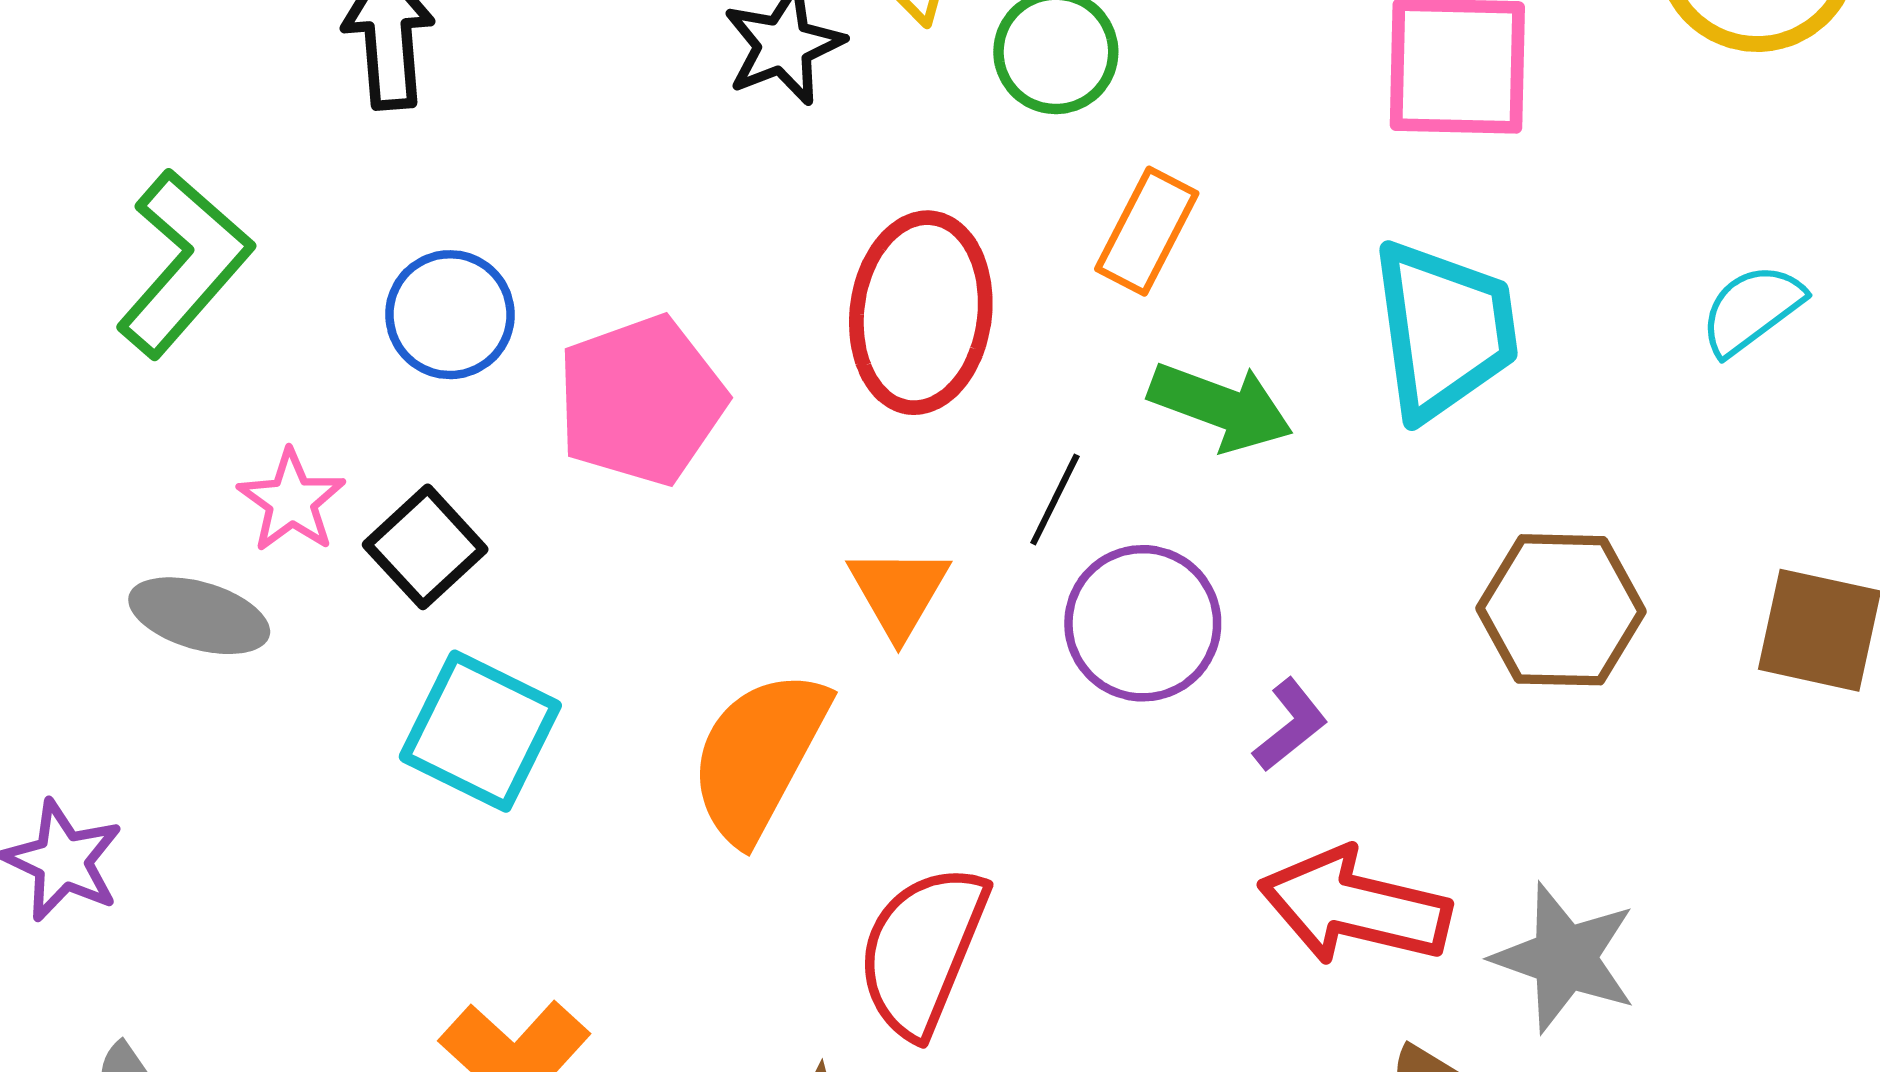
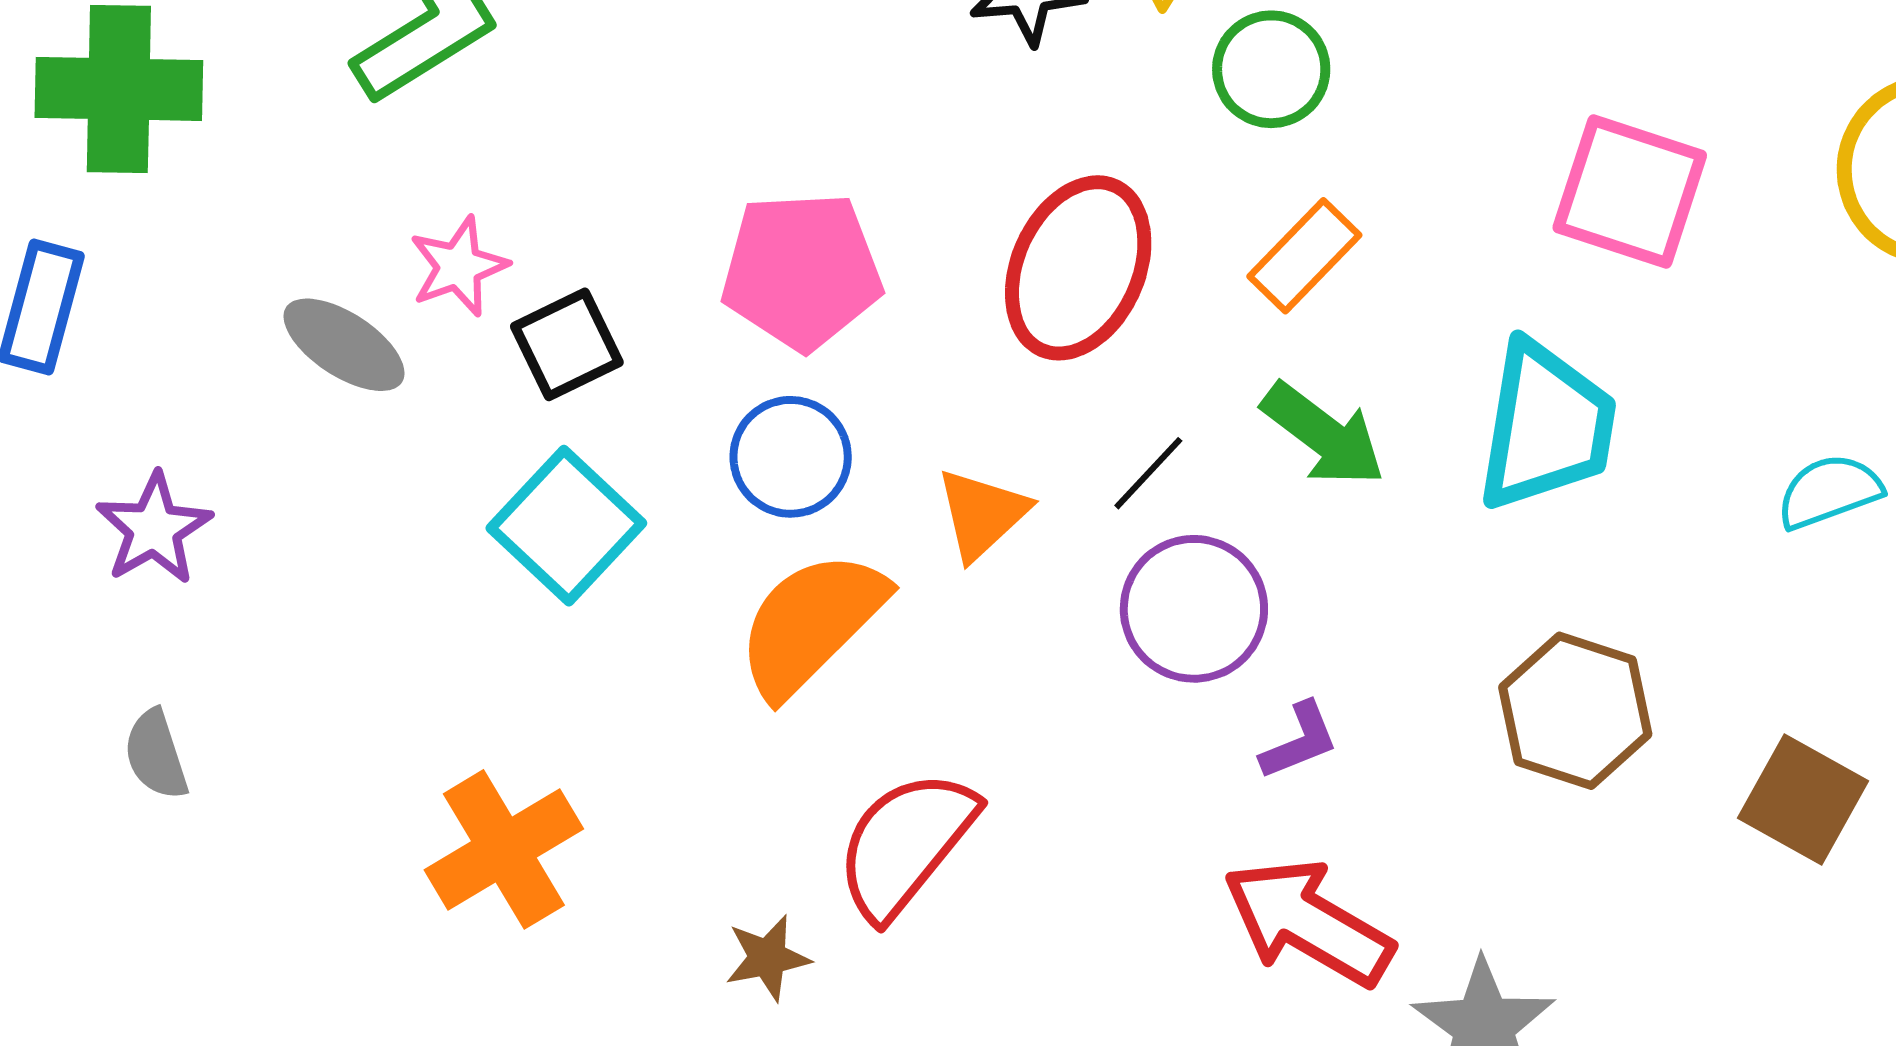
blue circle: (450, 315) -> (791, 457), moved

